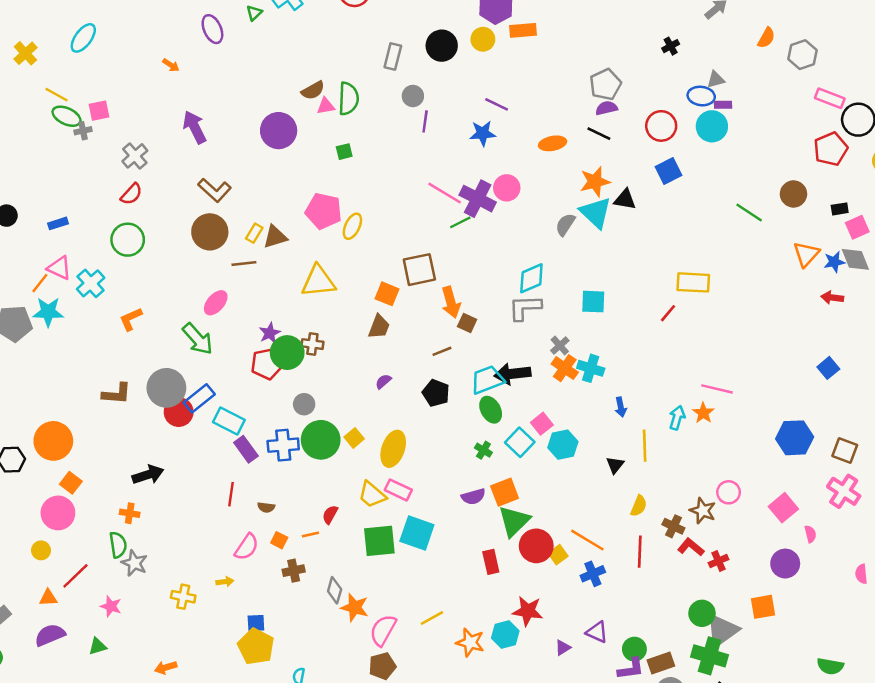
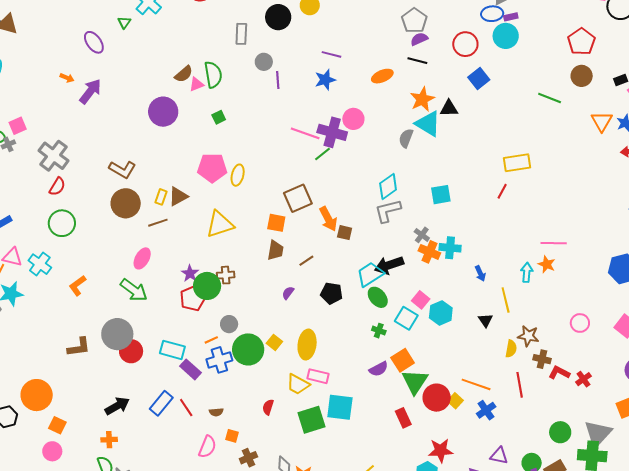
purple arrow: (195, 127) -> (90, 91), moved, turned 76
red pentagon: (831, 149) -> (581, 42), moved
gray cross: (135, 156) -> (54, 156), size x1.4
brown line: (442, 351) -> (306, 261), moved
blue rectangle: (199, 398) -> (161, 403), moved
red line: (231, 494) -> (186, 408), turned -30
brown star: (703, 511) -> (528, 336), moved
pink circle: (58, 513) -> (52, 451), size x0.7
orange line: (310, 534) -> (211, 340), moved
green circle: (702, 613) -> (560, 432), moved

